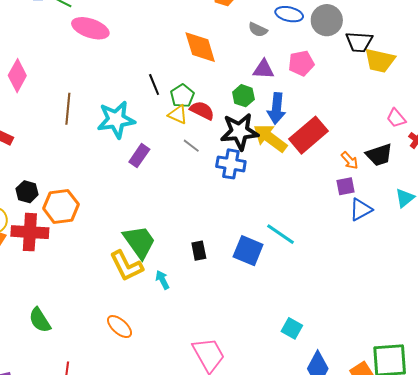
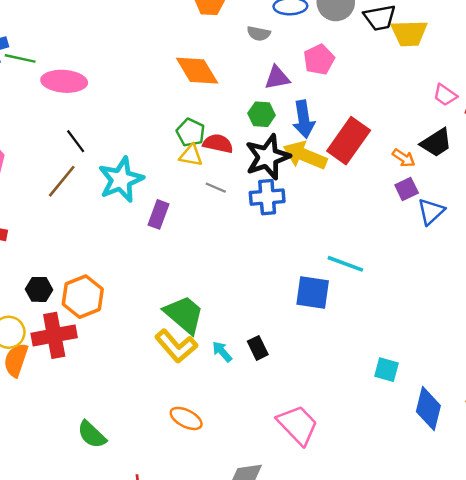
black line: (154, 85) -> (76, 141), moved
brown line: (68, 109) -> (62, 181), turned 48
black rectangle: (199, 251) -> (258, 348), moved

